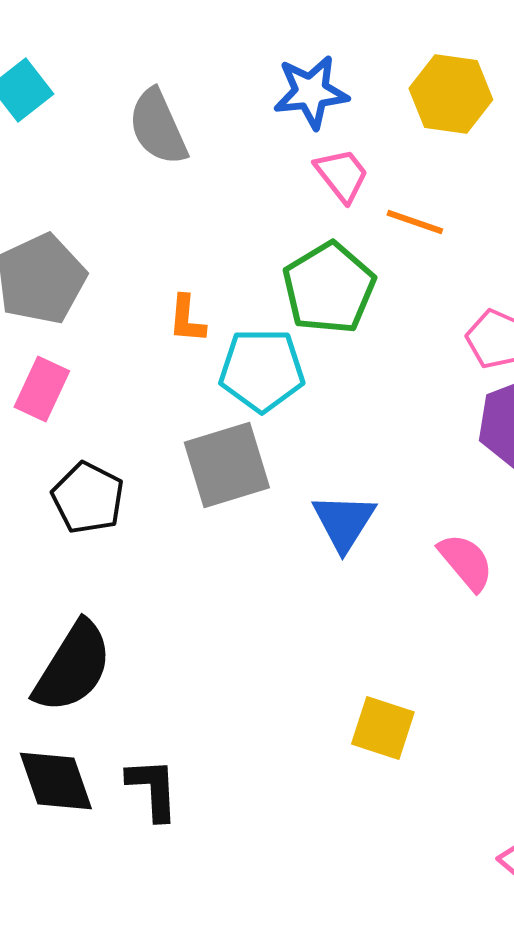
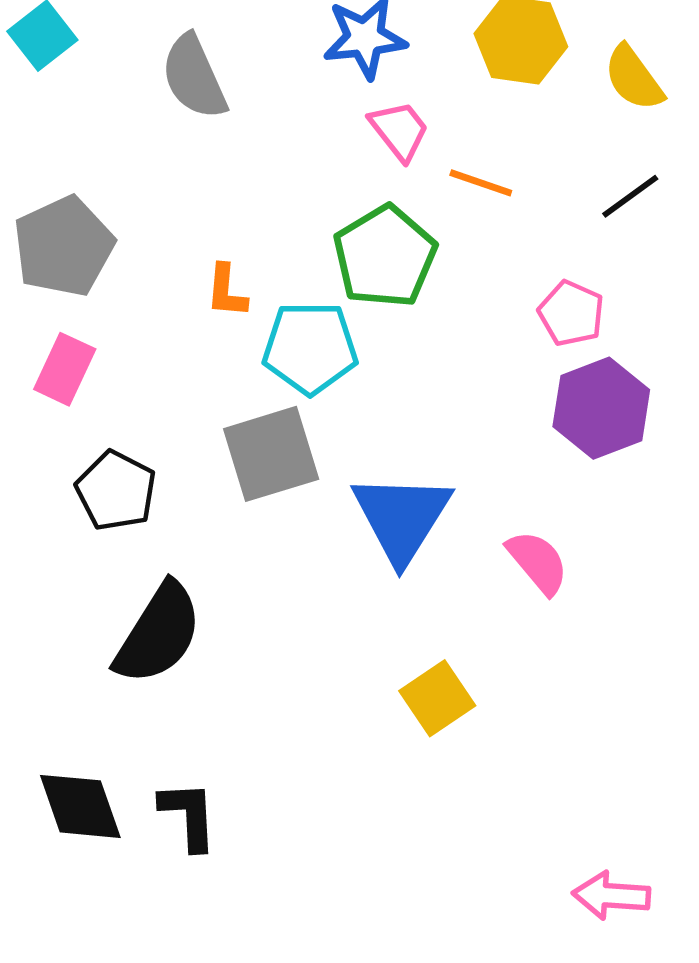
blue triangle: (344, 522) -> (402, 518), size x1.4
black semicircle: (73, 667) -> (158, 634), moved
yellow square: (383, 728) -> (437, 698), moved, turned 38

